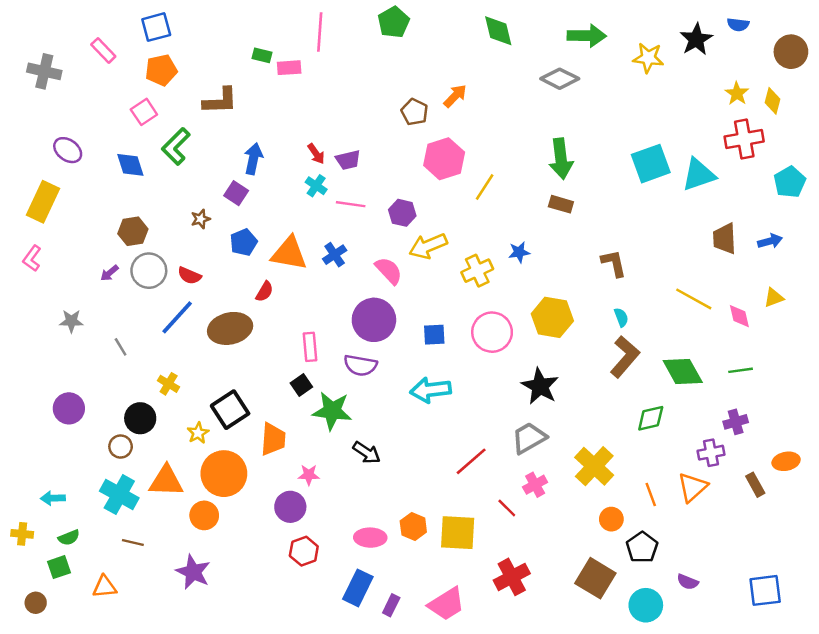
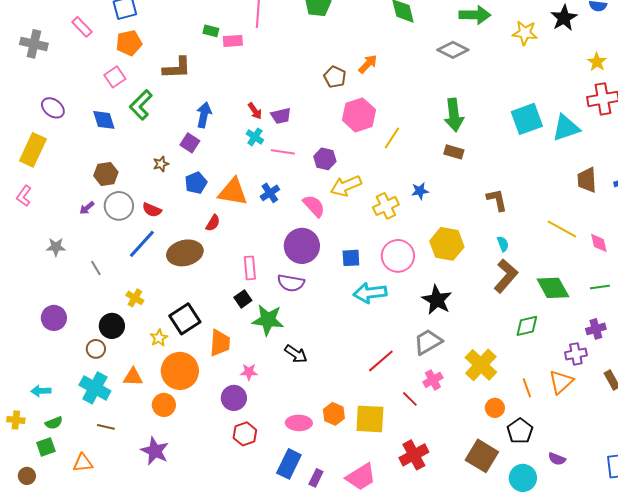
cyan arrow: (431, 390) -> (370, 293), moved
orange triangle: (166, 481) -> (133, 377), size x0.7

